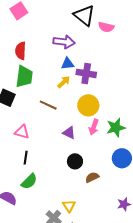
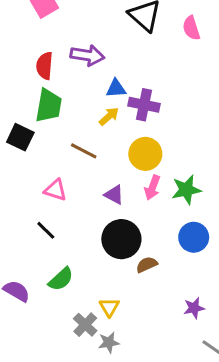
pink semicircle: (106, 27) -> (191, 28), moved, turned 56
purple arrow: (64, 42) -> (87, 55), moved
pink triangle: (22, 132) -> (56, 190), moved
black line: (26, 158) -> (46, 230), turned -56
black circle: (75, 161) -> (121, 239), size x1.6
green semicircle: (29, 181) -> (61, 279), moved

